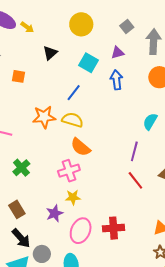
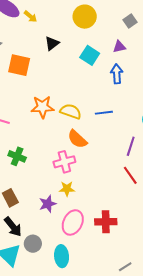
orange square: (19, 76) -> (19, 65), size x1.6
blue line: (74, 93) -> (104, 113), moved, turned 42
green cross: (21, 168) -> (17, 156), turned -30

